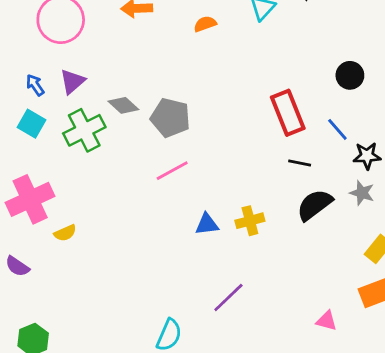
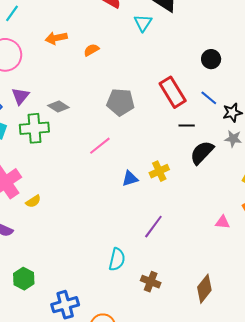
orange semicircle: (205, 24) -> (91, 50), moved
gray pentagon: (170, 118) -> (120, 102), moved
green cross: (84, 130) -> (34, 128), turned 32
pink triangle: (327, 321) -> (223, 222), moved

